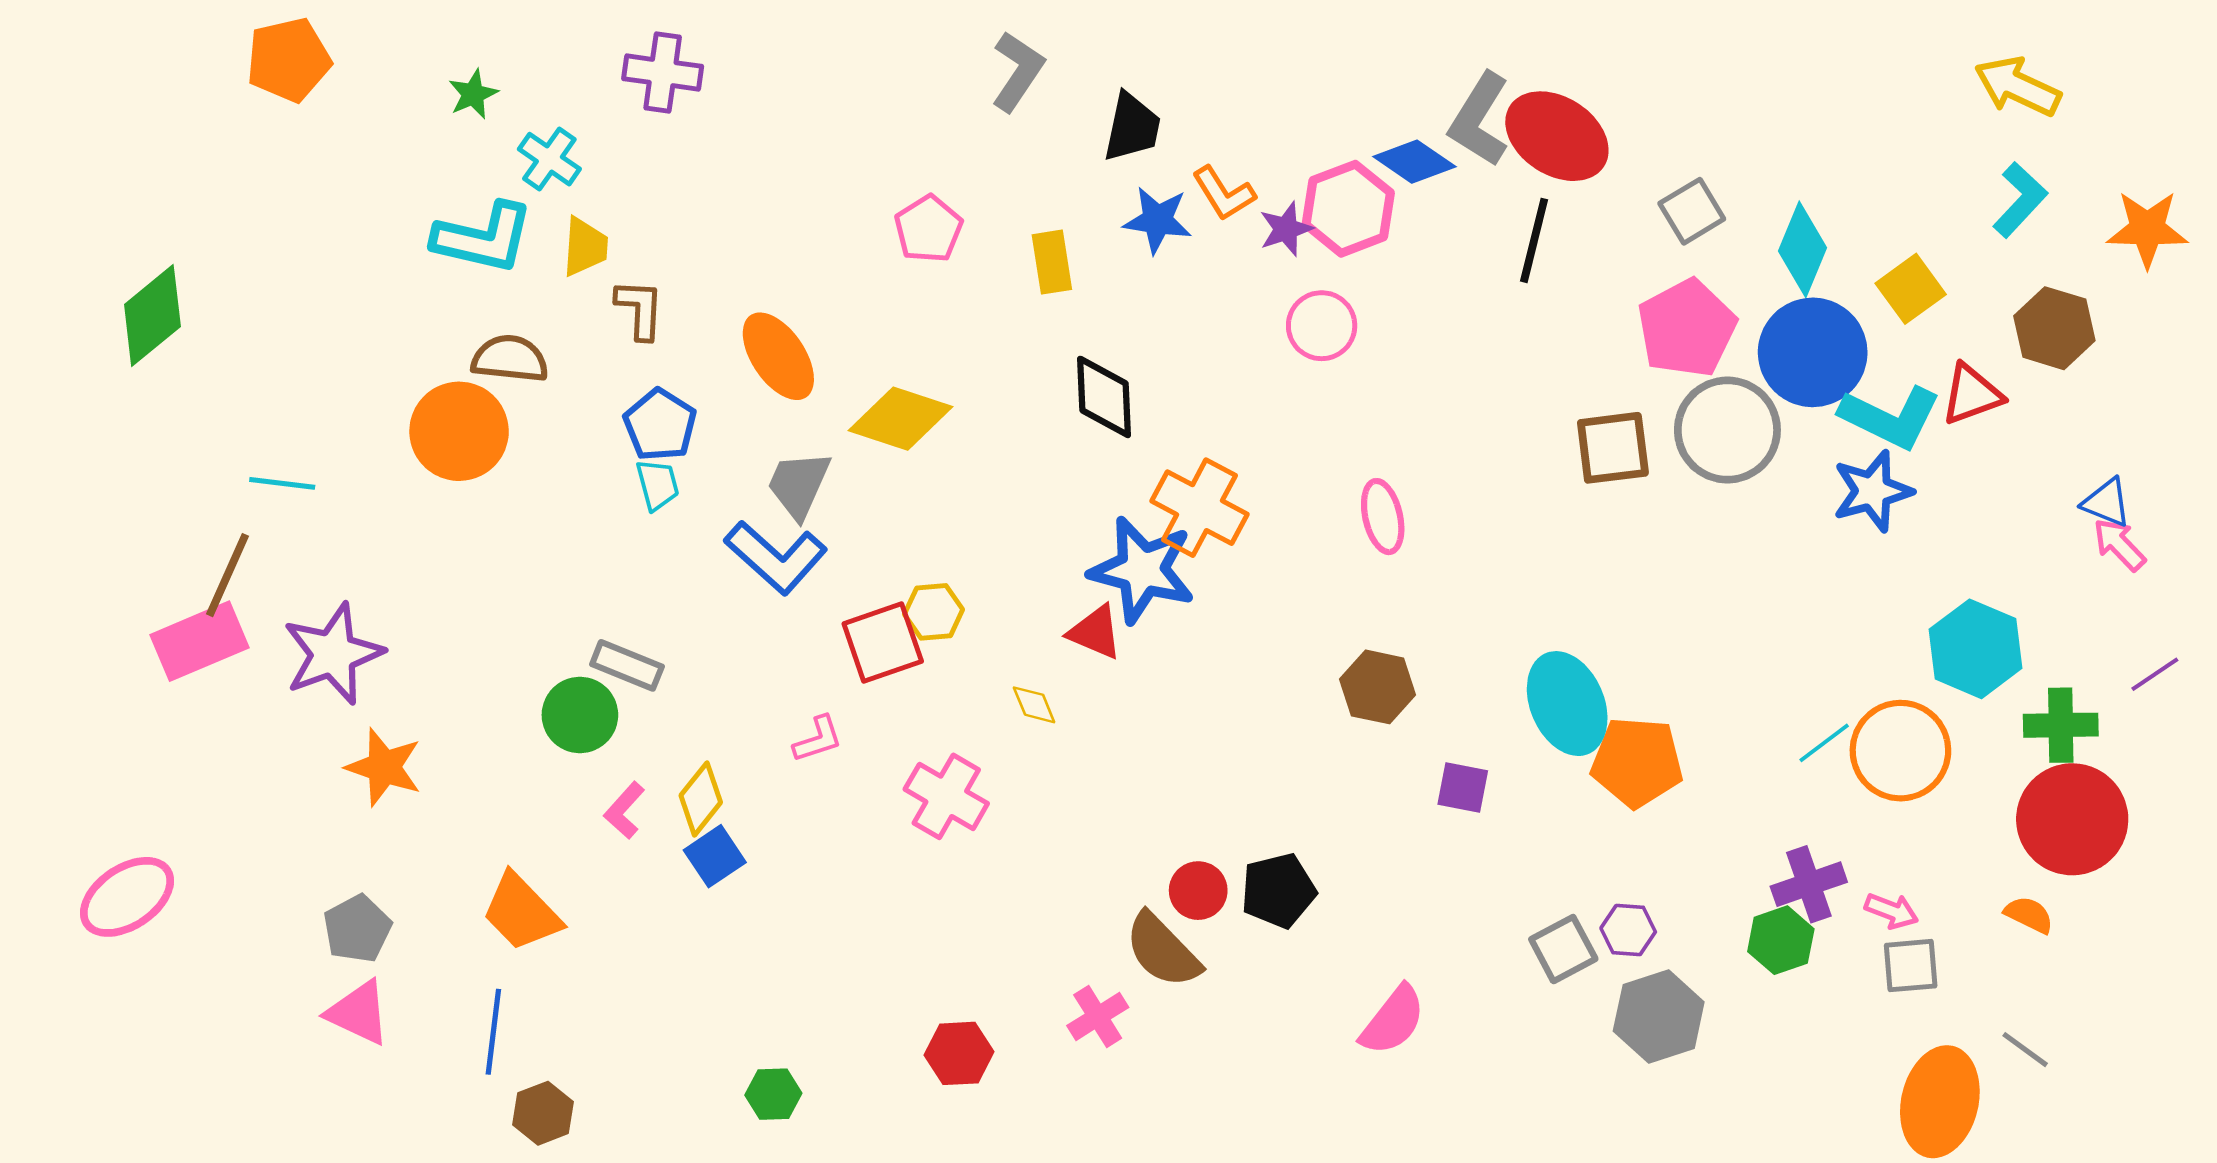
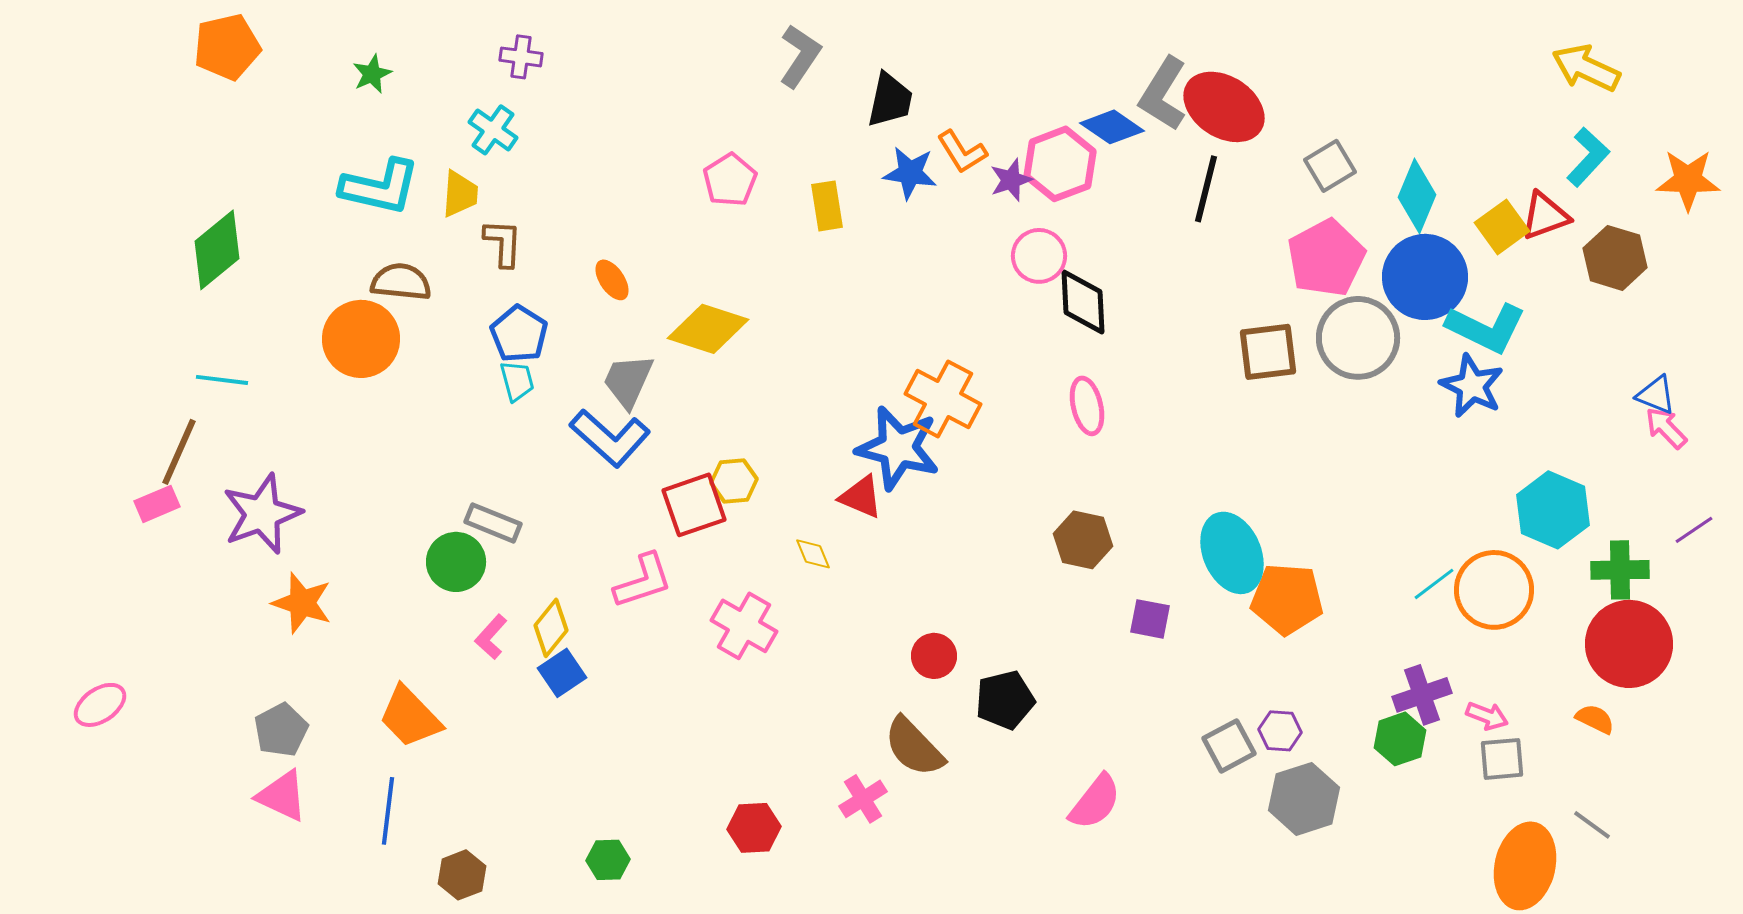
purple cross: (663, 73) -> (521, 57), size x0.7
cyan cross: (549, 159) -> (493, 130), moved
green diamond: (152, 316) -> (217, 250), moved
orange ellipse: (778, 356) -> (612, 280), size x0.6
red triangle: (1972, 394) -> (1545, 216), moved
black diamond: (1104, 397) -> (1083, 302), moved
blue star: (1872, 491) -> (1472, 386), turned -30
pink rectangle: (200, 641) -> (157, 504), size x0.6
pink L-shape: (818, 739) -> (643, 581), size x1.5
red circle: (1198, 891) -> (934, 656), moved
pink ellipse: (127, 897) -> (100, 705), size x0.7
brown hexagon: (543, 1113) -> (462, 875), moved

